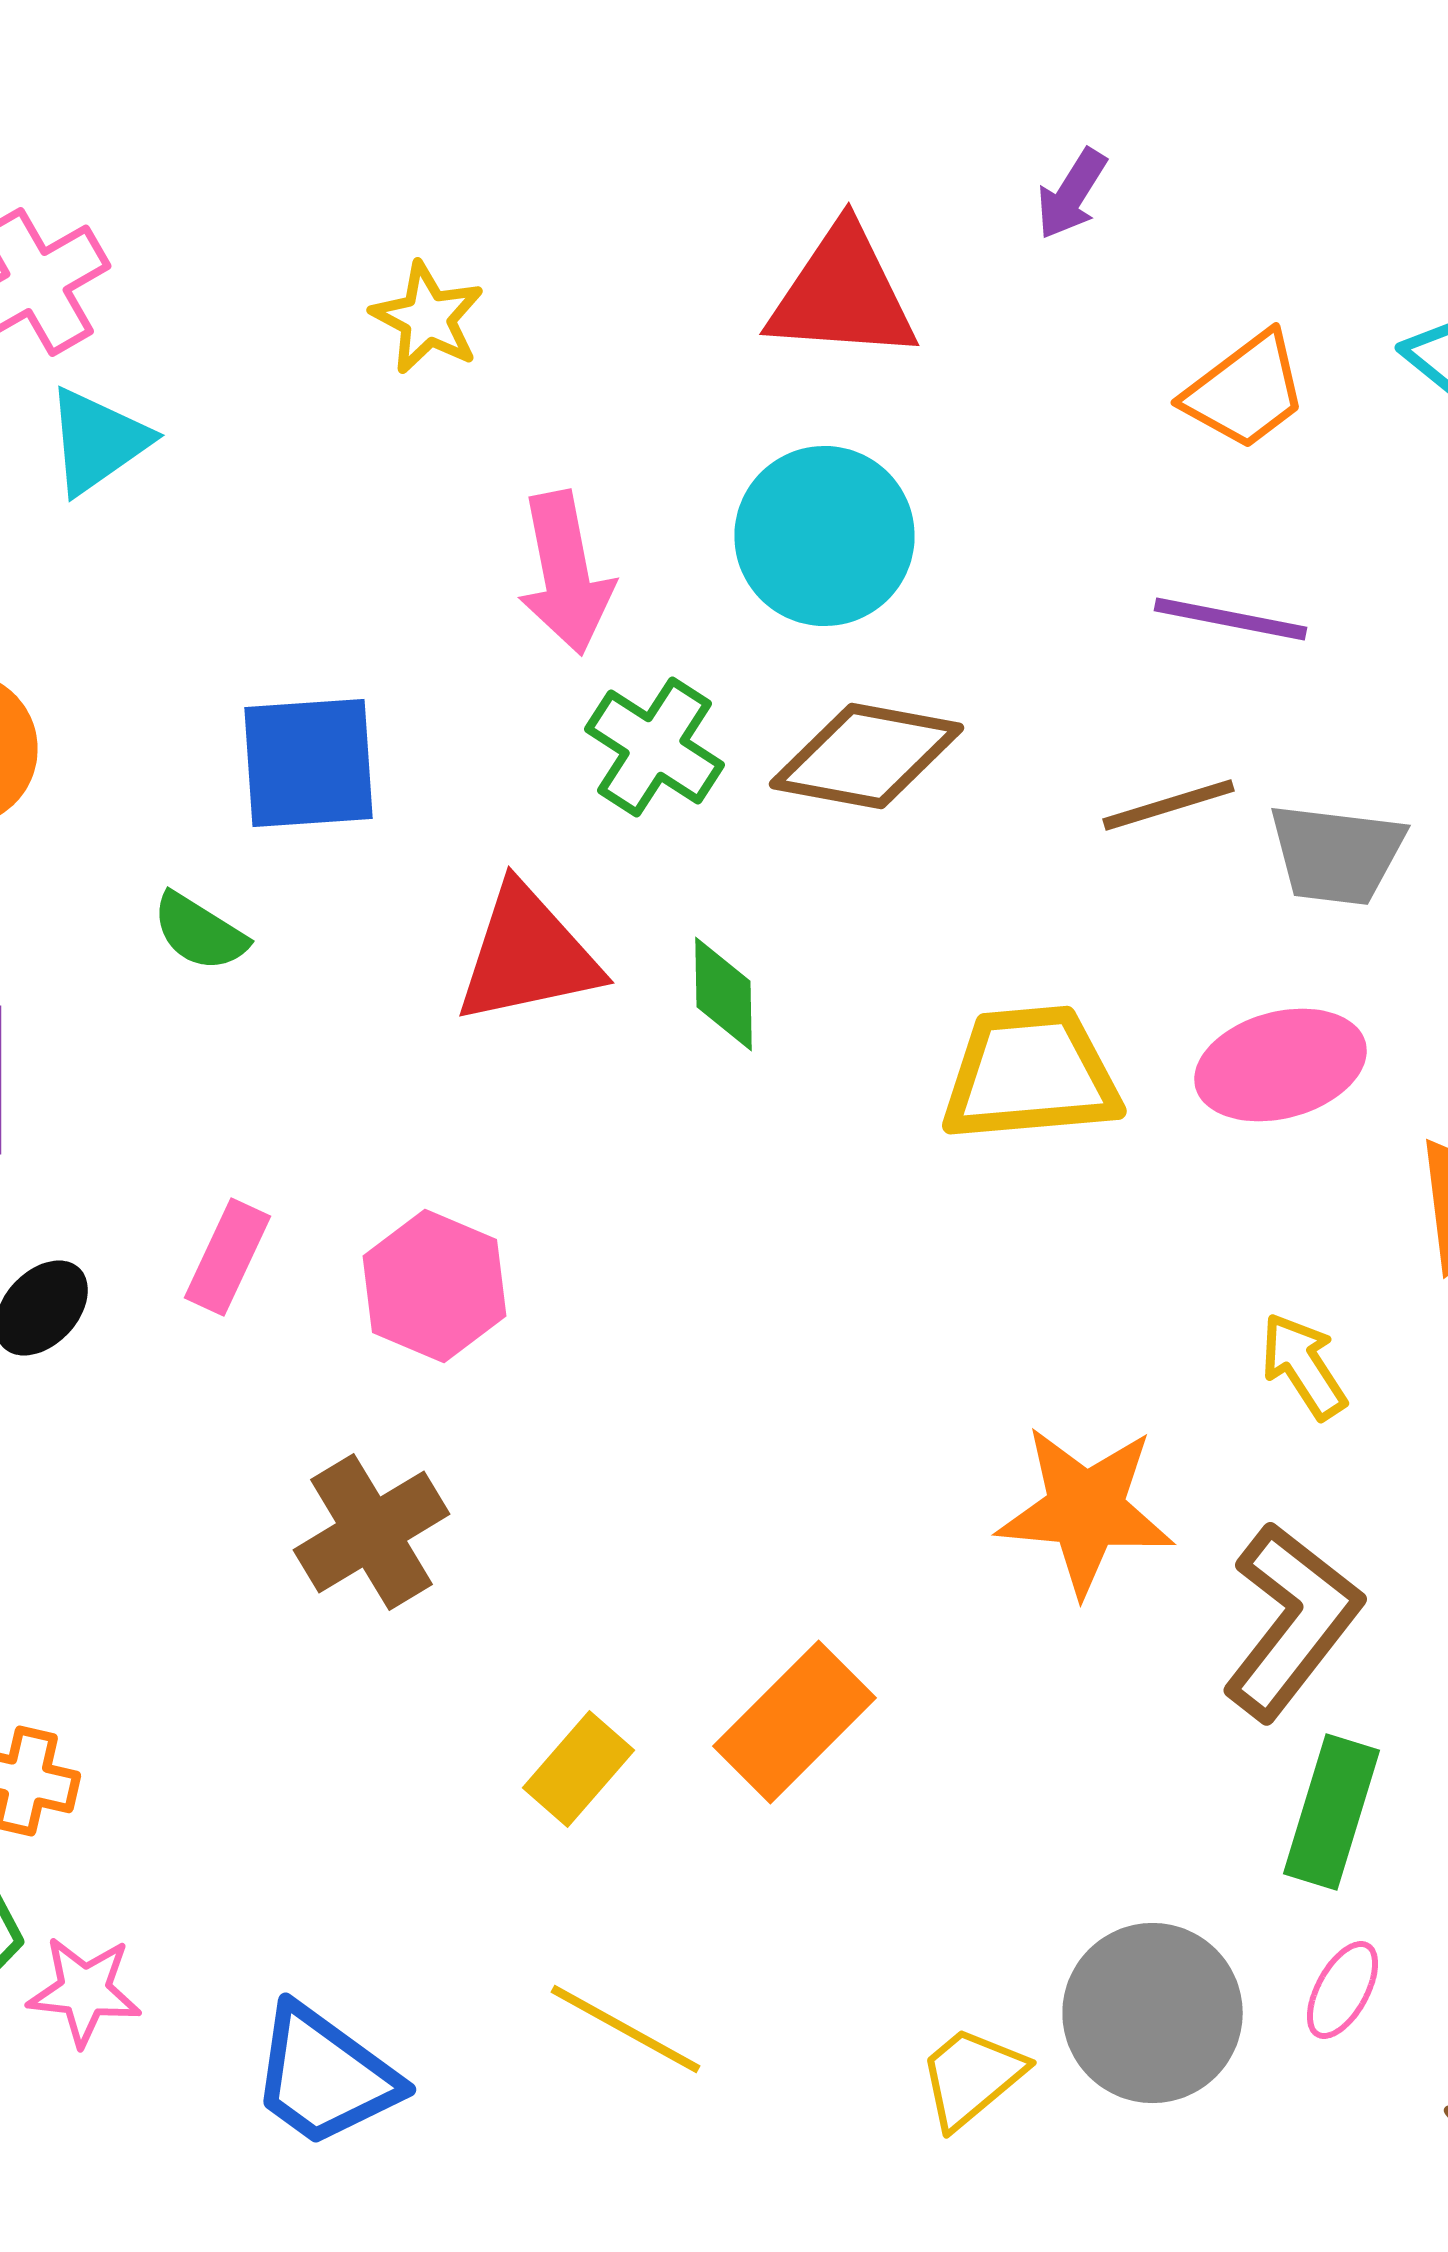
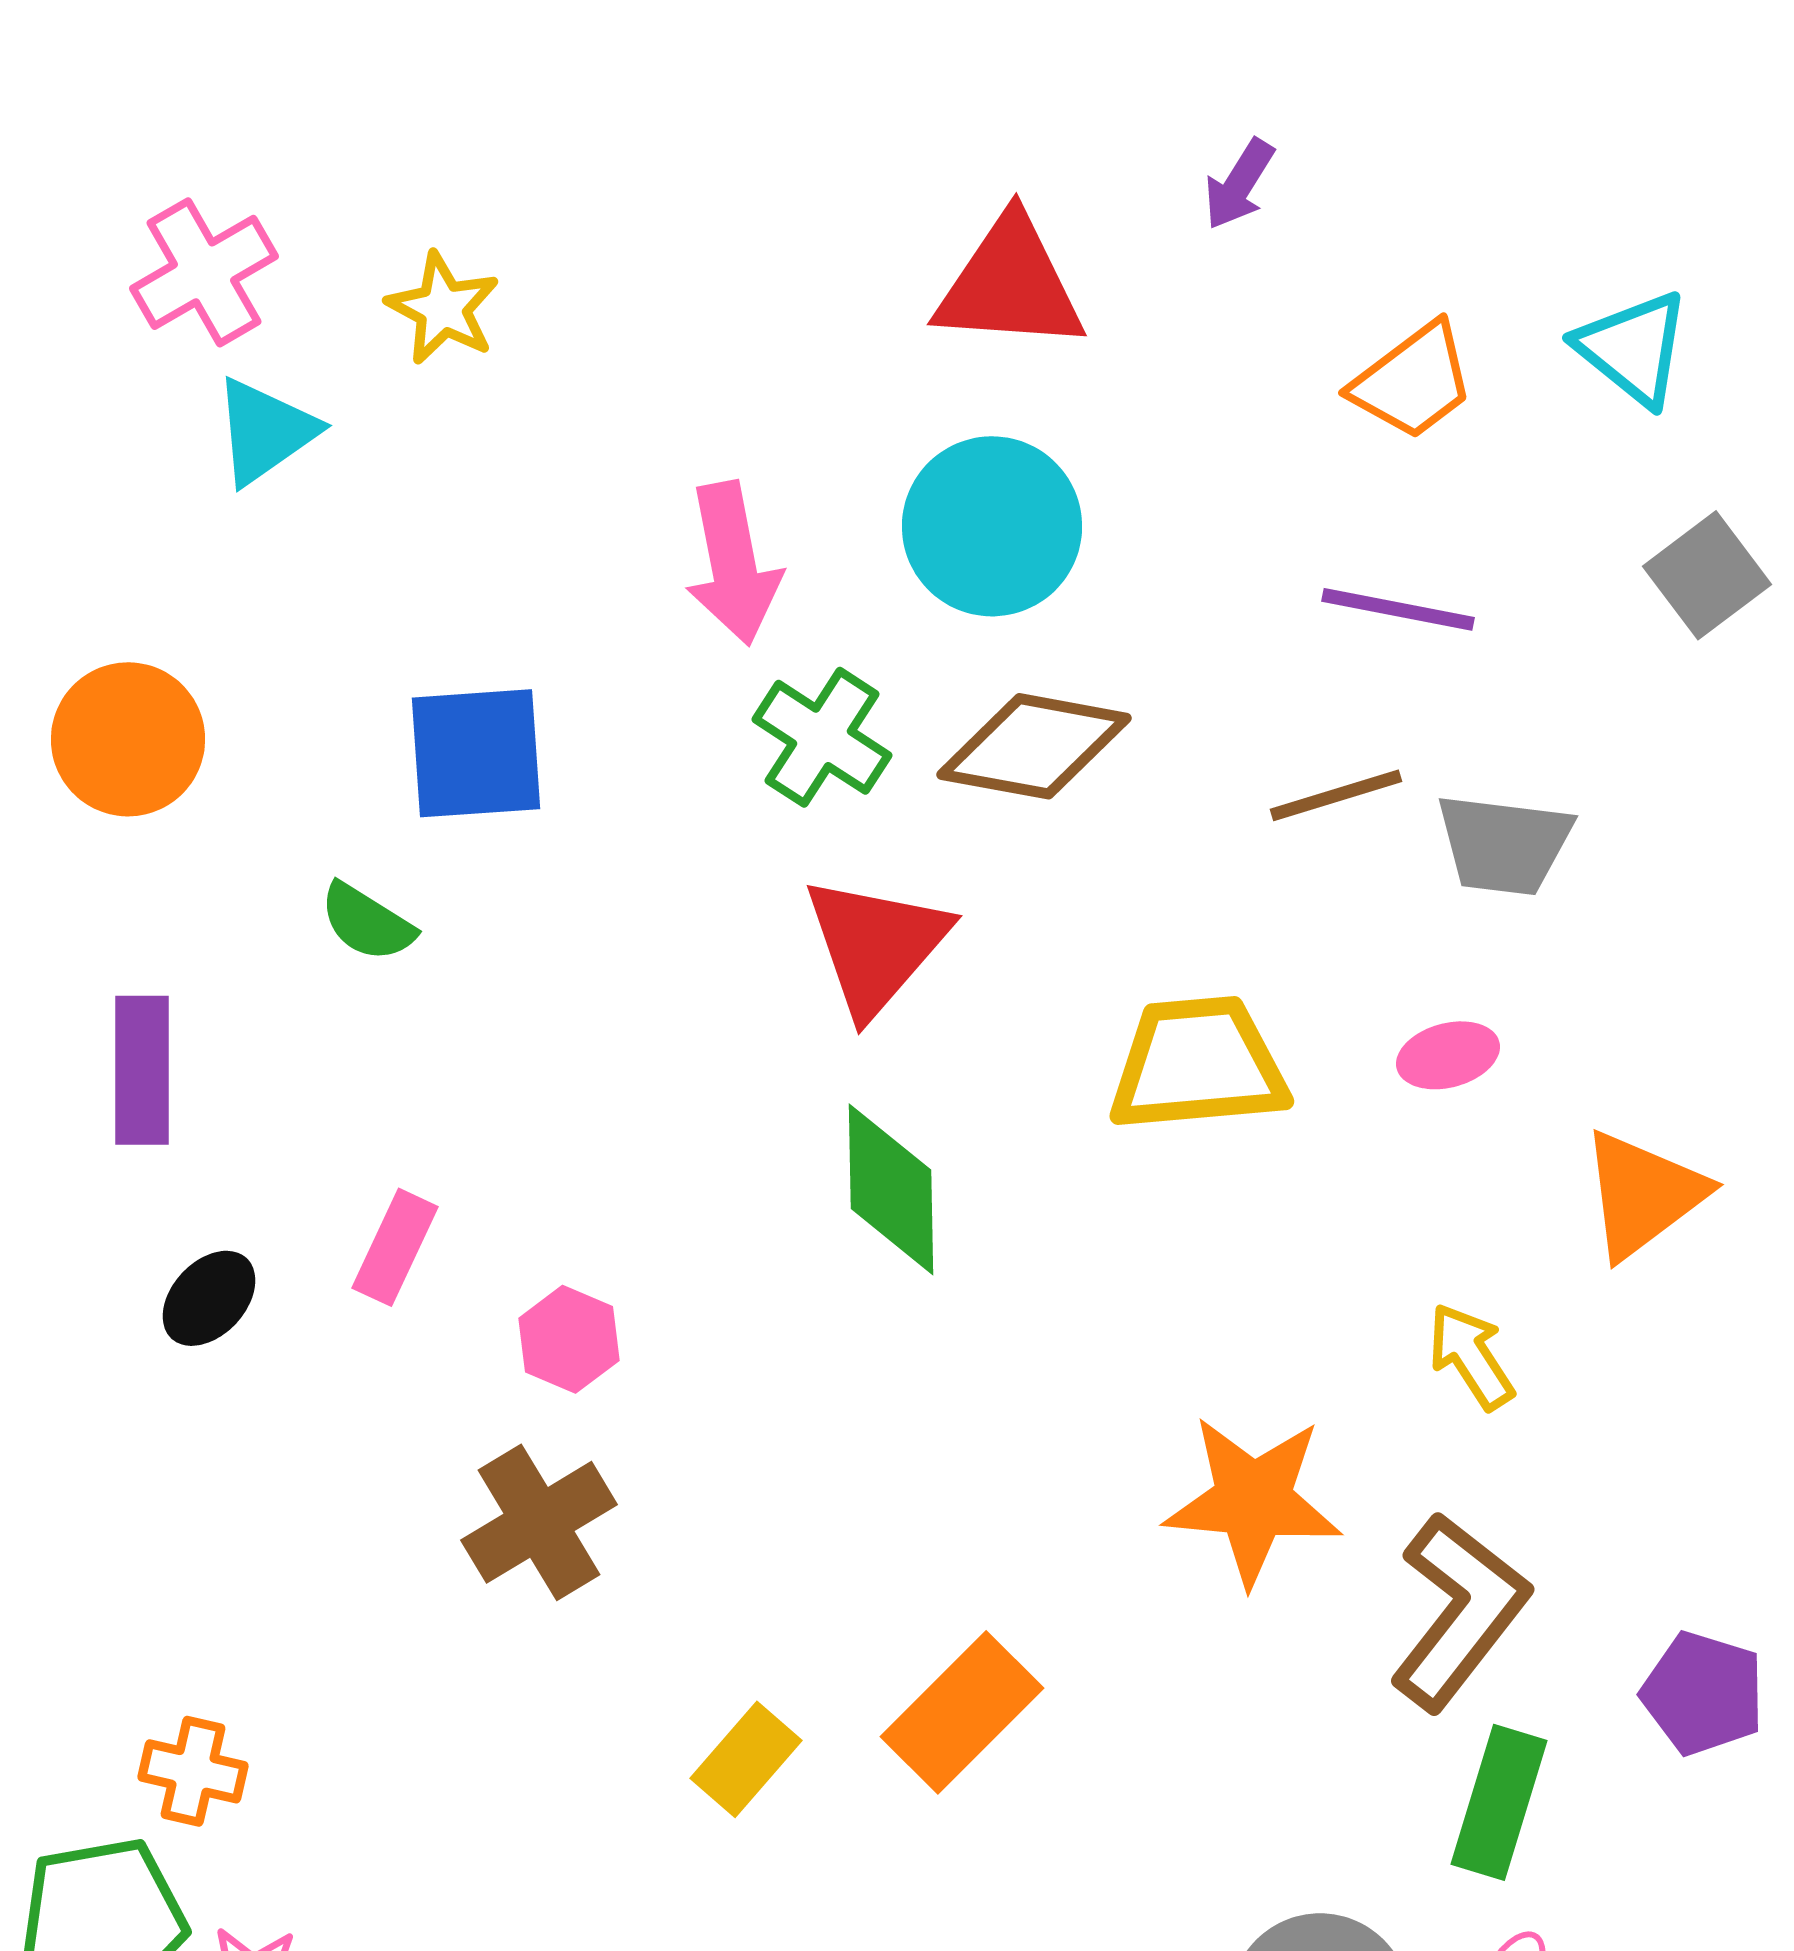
yellow star: (428, 318) -> (443, 308), moved
red triangle: (528, 955) -> (876, 945), moved, turned -37
green diamond: (724, 994) -> (891, 1189), moved, size x1.5
pink ellipse: (1280, 1065) -> (1448, 1055), size x0.6
pink hexagon: (434, 1286) -> (569, 1339), moved, size x0.7

